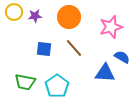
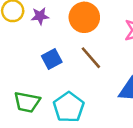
blue square: (44, 49) -> (52, 59), turned -35

